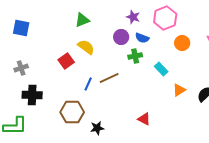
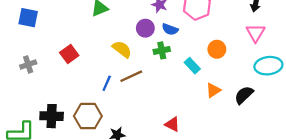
orange circle: (182, 43) -> (217, 49), moved
yellow semicircle: (86, 47) -> (122, 49), moved
red square: (66, 61) -> (69, 54), moved
black cross: (32, 95) -> (52, 116), moved

